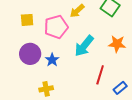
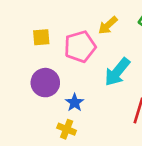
blue star: (52, 60) -> (75, 103), moved
yellow cross: (46, 89) -> (67, 129), turned 32

